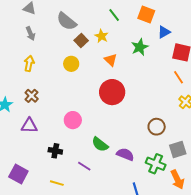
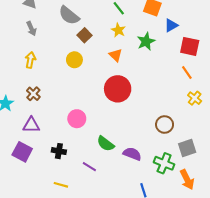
yellow star: (101, 36) -> (118, 30), moved
purple square: (18, 174) -> (22, 152), moved

